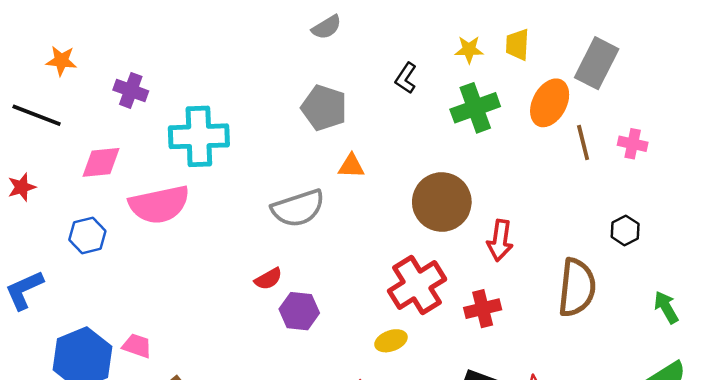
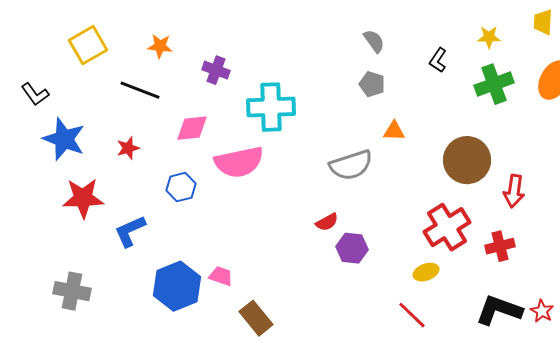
gray semicircle: (327, 27) -> (374, 41), moved, turned -95
yellow trapezoid: (517, 45) -> (543, 22), moved
gray pentagon: (324, 108) -> (372, 84), size x0.7

